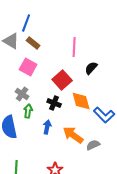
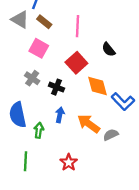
pink line: (74, 47) -> (78, 26), moved
black semicircle: (91, 68) -> (109, 49), turned -80
black cross: (54, 103) -> (56, 87), moved
green arrow: (28, 111) -> (39, 130), moved

